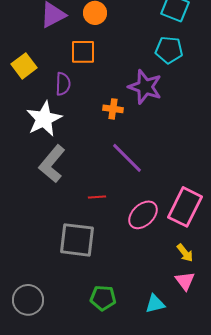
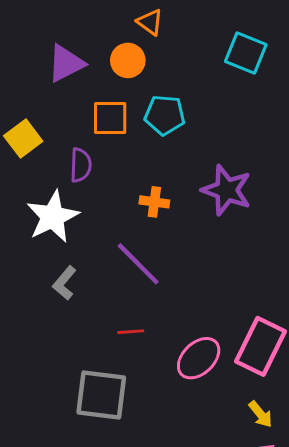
cyan pentagon: (169, 50) -> (165, 115), moved
purple star: (145, 87) -> (227, 190), moved
purple line: (127, 158) -> (138, 264), moved
gray L-shape: (52, 164) -> (64, 283), size x0.6

